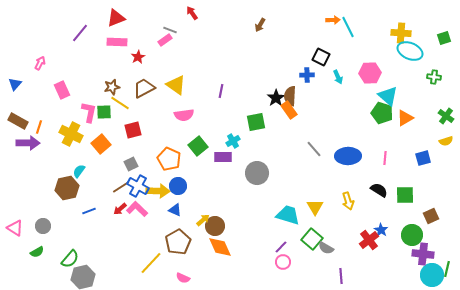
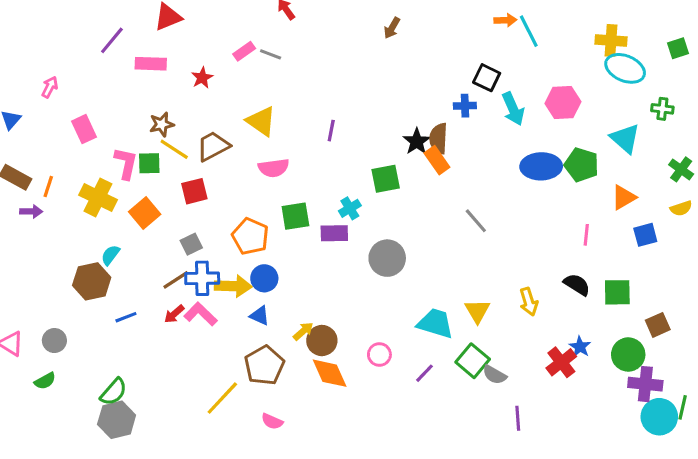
gray line: (170, 30) -> (271, 54), moved
pink rectangle: (117, 42) -> (151, 64), moved
cyan arrow: (338, 77) -> (513, 109), size x1.5
brown trapezoid: (144, 88) -> (213, 146), moved
cyan triangle: (388, 96) -> (625, 138), moved
orange triangle: (405, 118) -> (624, 197), moved
purple arrow: (28, 143) -> (31, 211), size x0.6
green square: (198, 146) -> (295, 216), turned 30
blue ellipse: (348, 156) -> (541, 166), moved
blue cross: (138, 186) -> (202, 278), turned -30
green semicircle: (70, 259) -> (113, 392), moved
pink circle: (283, 262) -> (379, 355), moved

